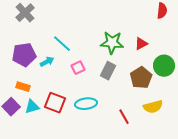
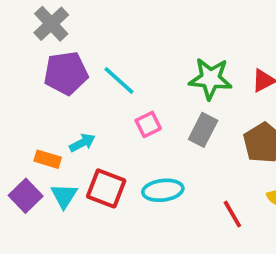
purple pentagon: (24, 55) -> (66, 73), moved
cyan arrow: (47, 62) -> (82, 143), moved
cyan triangle: (32, 107) -> (64, 196), turned -42

